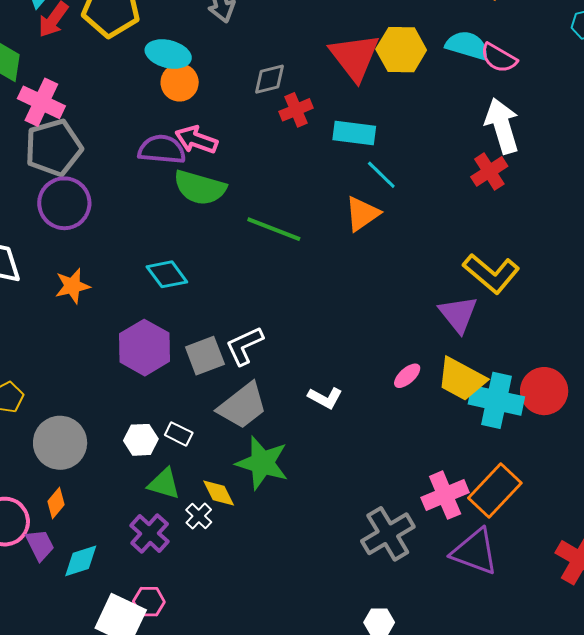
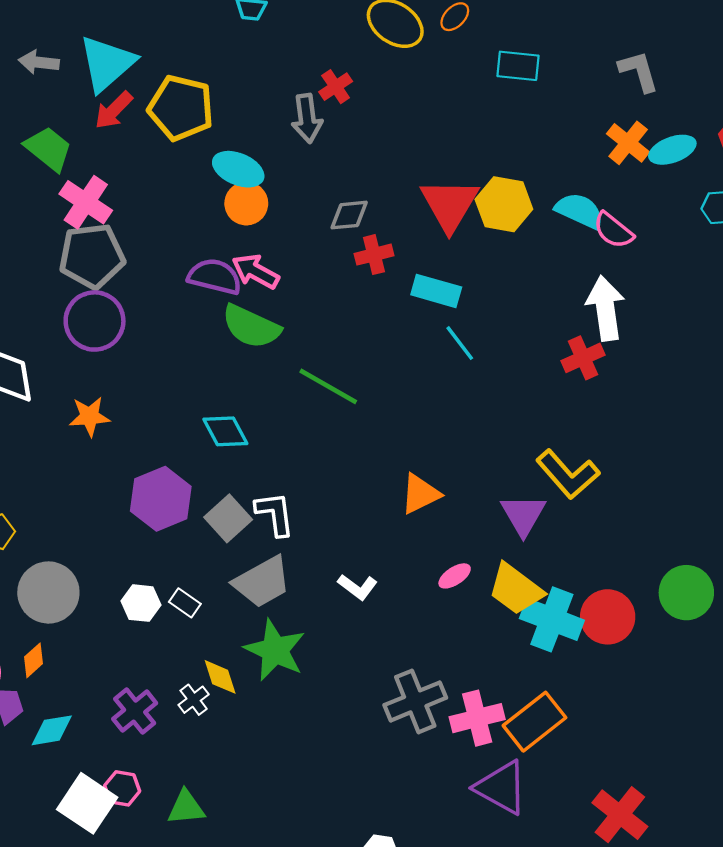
orange triangle: (362, 214) -> (420, 494), moved
cyan diamond: (167, 274) -> (225, 431), moved
white L-shape: (244, 346) -> (275, 514), turned 99
gray square: (205, 356) -> (228, 518), turned -30
green triangle: (164, 484) -> (186, 808), moved, turned -30
gray cross: (388, 534) -> (415, 701), moved

